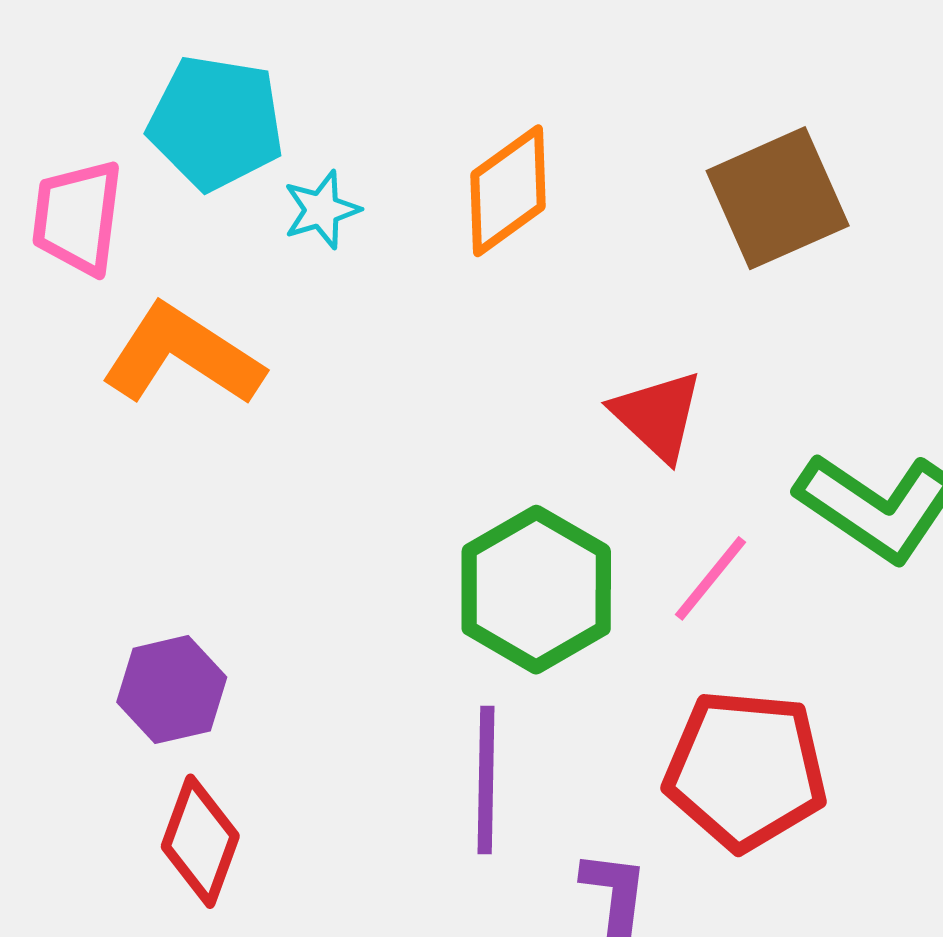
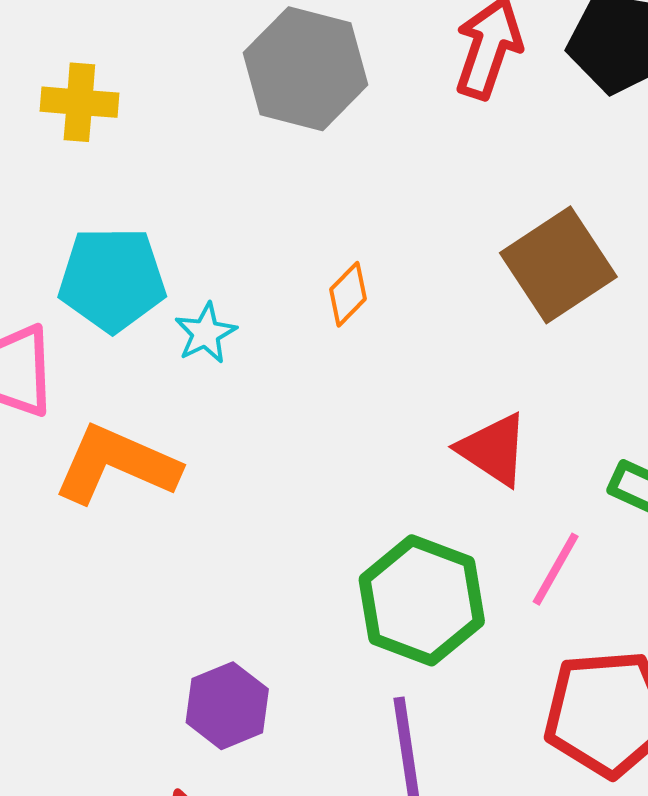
orange diamond: (508, 191) -> (348, 294), size x0.6
purple hexagon: (172, 690) -> (227, 706), moved

